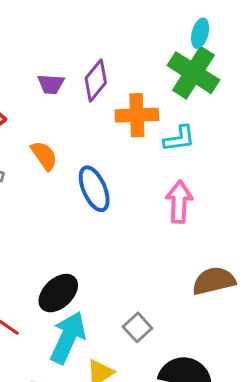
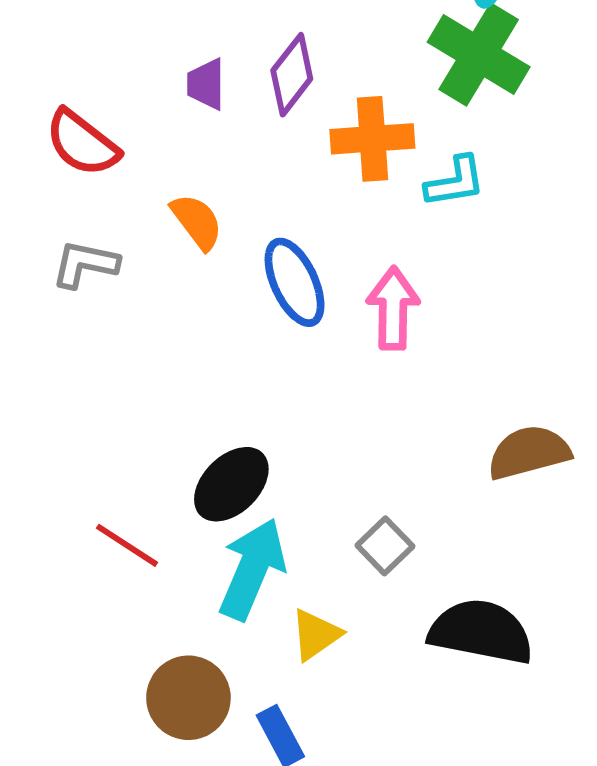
purple trapezoid: (51, 84) -> (206, 84), turned 88
pink arrow: (179, 202) -> (393, 308), moved

